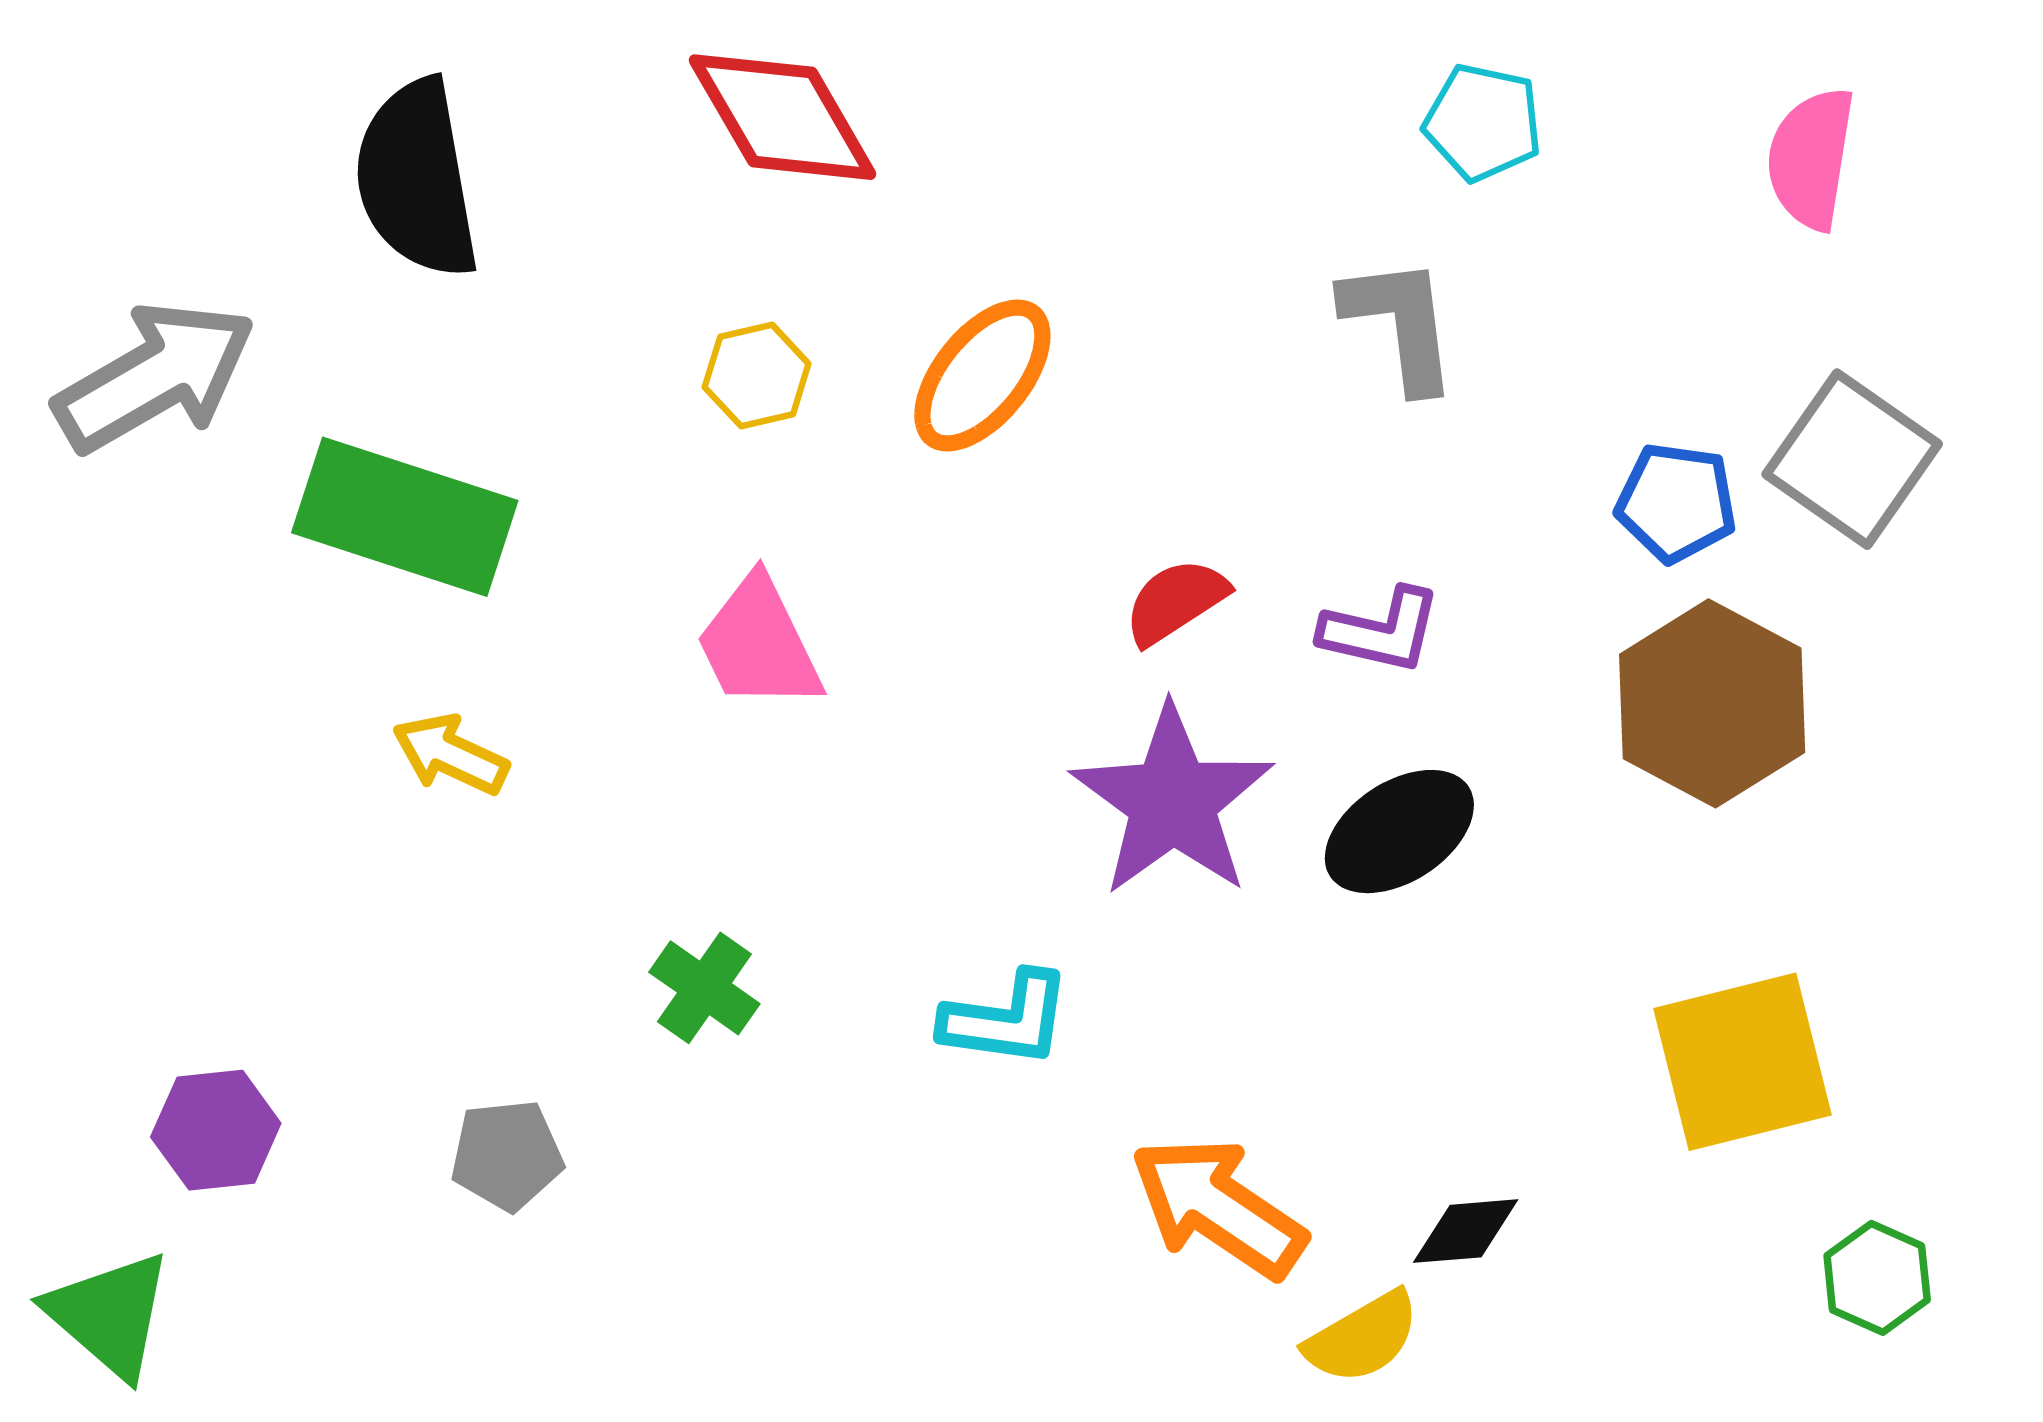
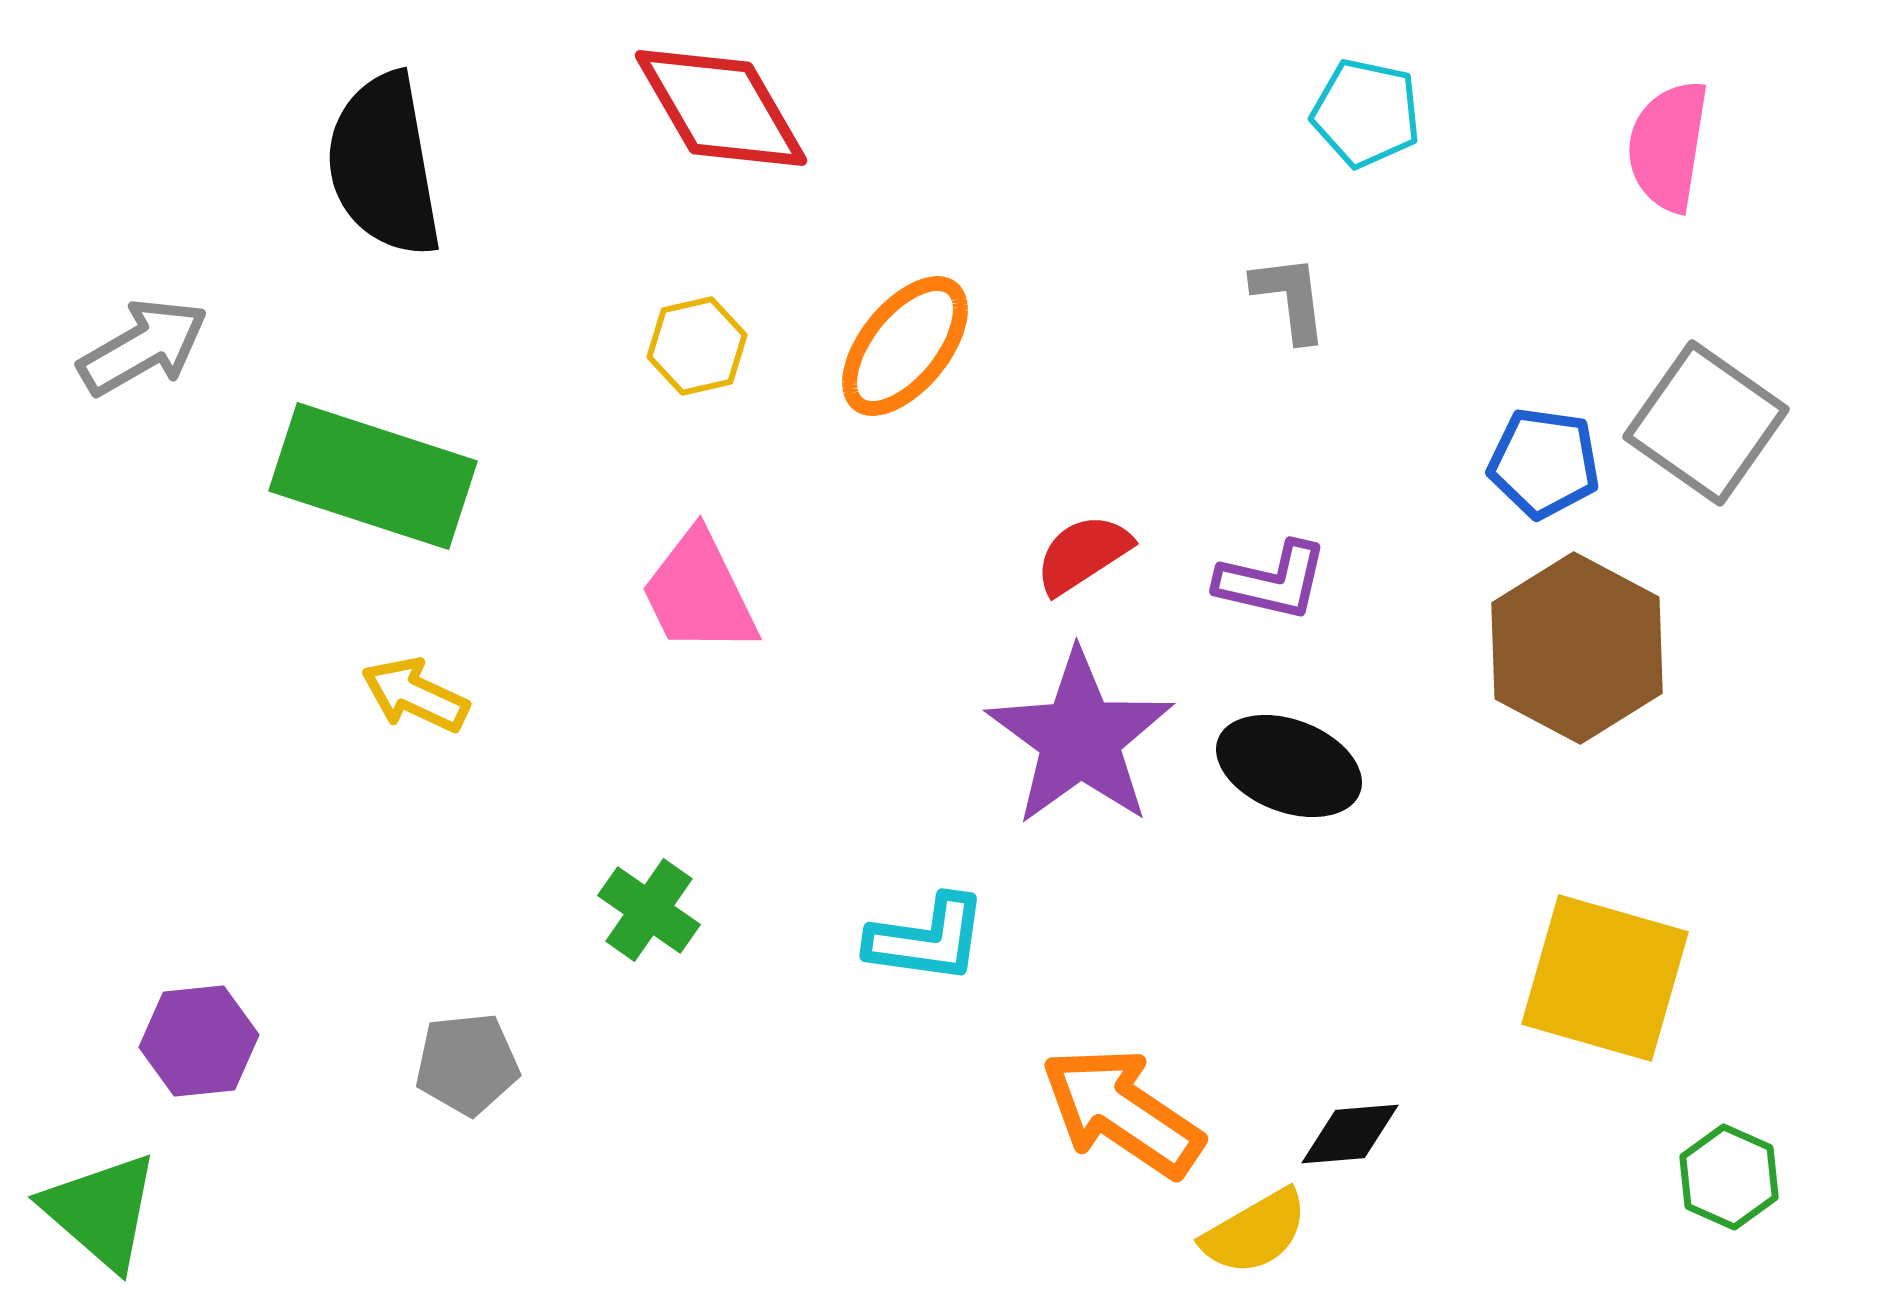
gray L-shape: (1400, 323) -> (1290, 298), size x0.7
gray arrow: (155, 377) -> (143, 347), size x0.7
black ellipse: (1399, 832) -> (1289, 766), turned 54
yellow square: (1742, 1062) -> (1605, 978), turned 30

